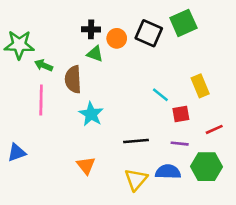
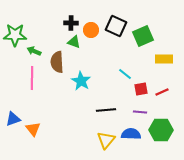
green square: (183, 23) -> (143, 36), moved
yellow rectangle: (200, 86) -> (164, 59), moved, turned -66
cyan star: (91, 114) -> (81, 81), moved
red line: (214, 129) -> (162, 92), moved
orange triangle: (86, 165) -> (33, 129), moved

